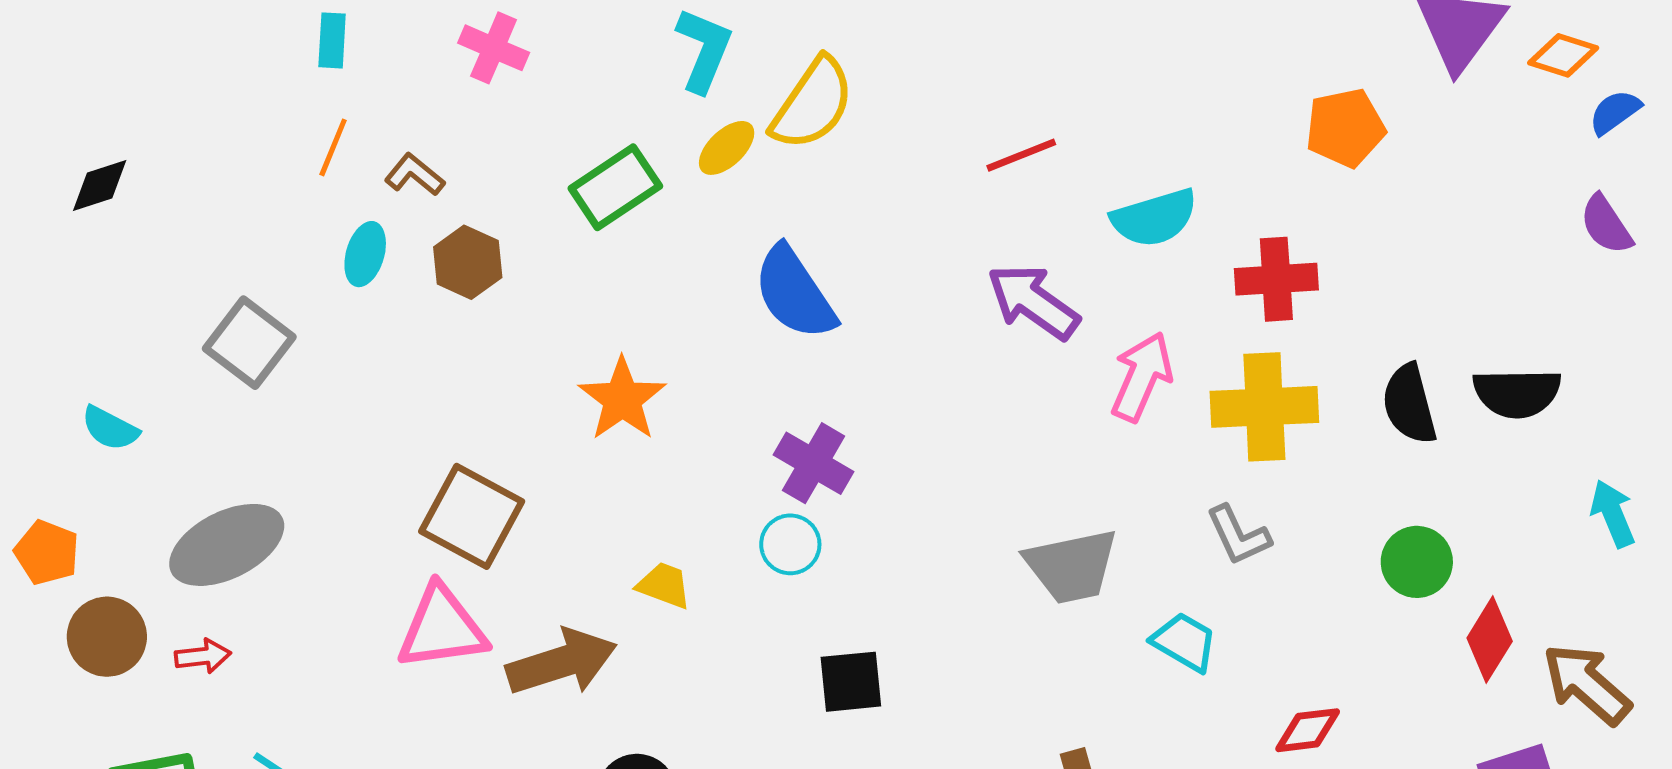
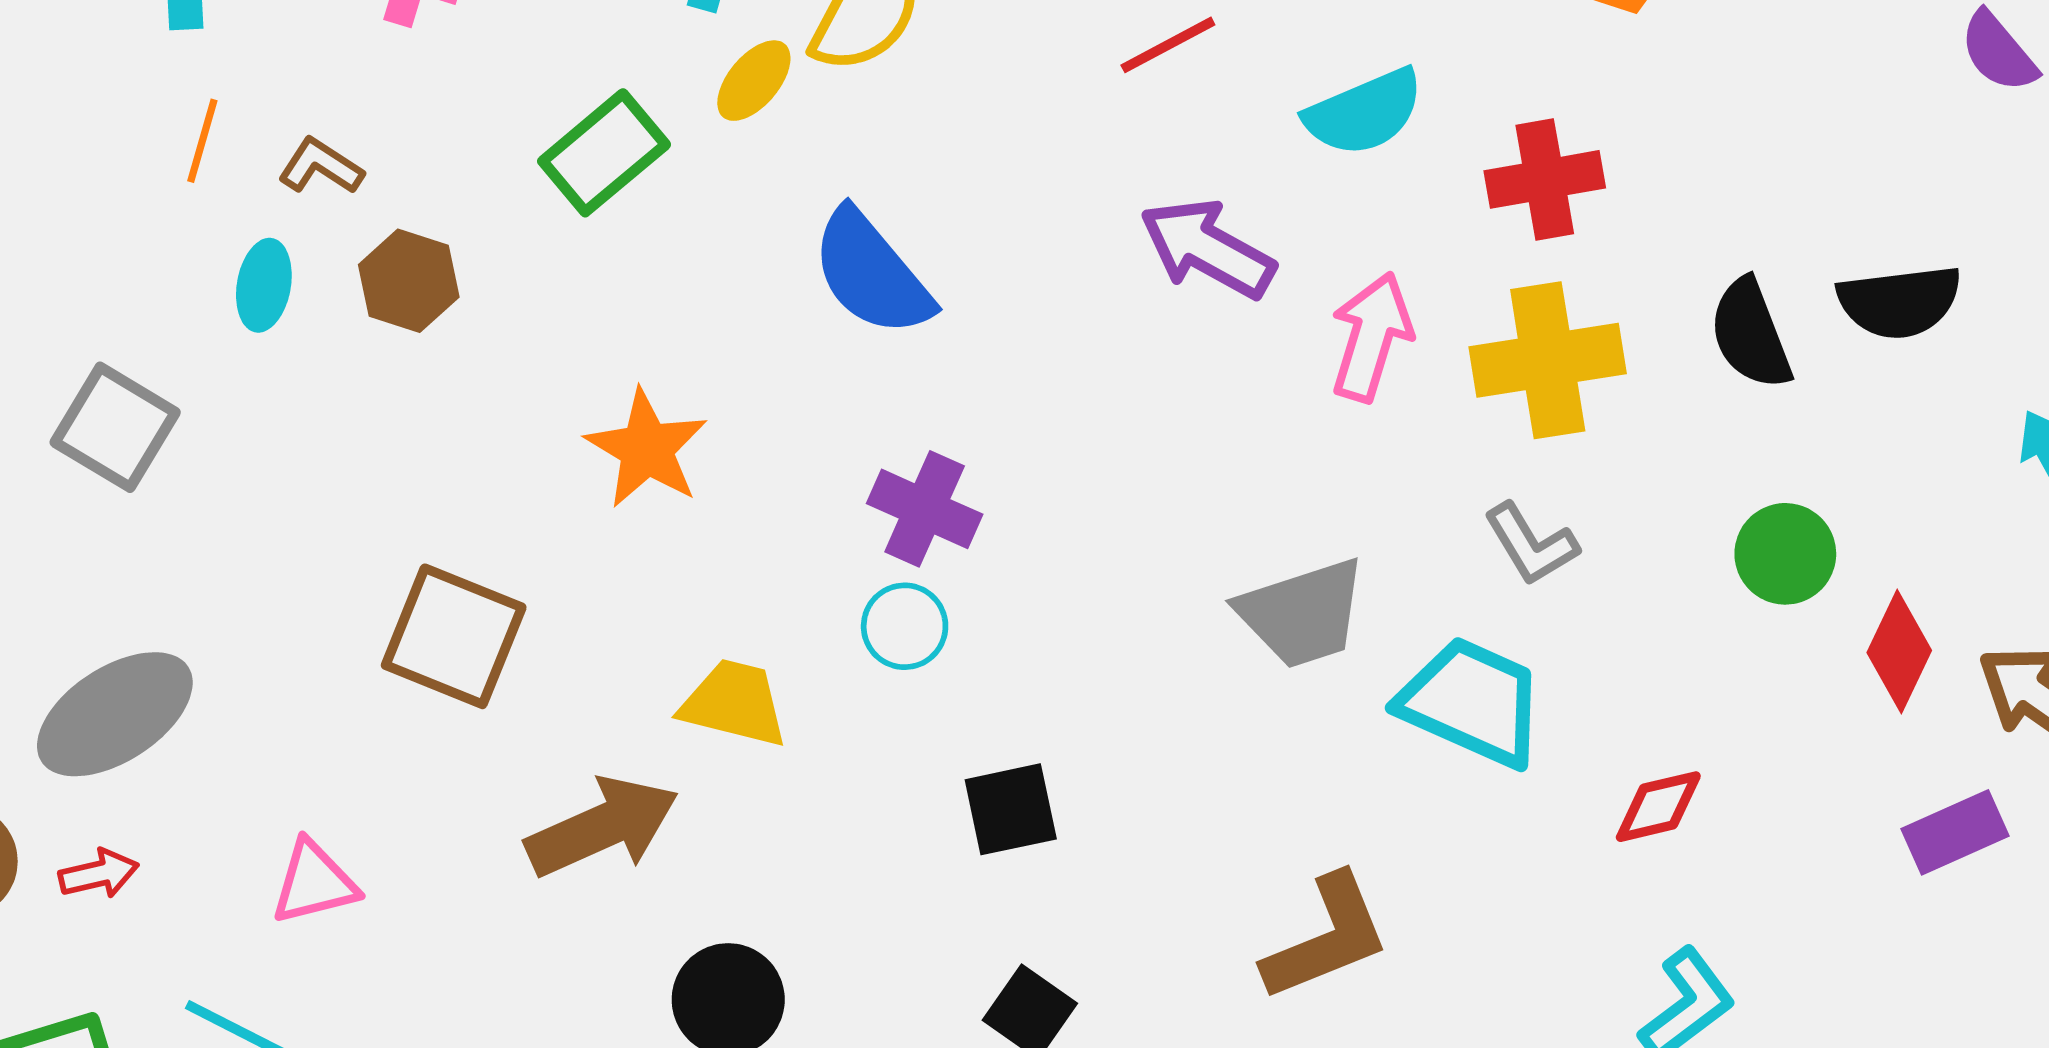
yellow trapezoid: (664, 585) -> (734, 703), size x1.4
pink triangle: (442, 628) -> (314, 882), moved, size x0.7
cyan trapezoid: (1184, 642) -> (1472, 702), size x1.6

